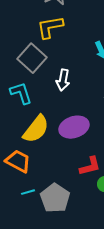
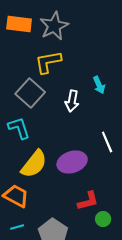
white arrow: (63, 80) -> (72, 101), moved
cyan line: (28, 192) -> (17, 227), moved

